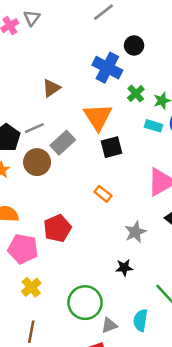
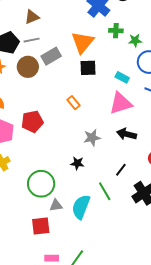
brown triangle: (51, 88) -> (32, 17), moved
green cross: (136, 94) -> (116, 31), turned 32
cyan rectangle: (153, 126) -> (122, 77), moved
cyan semicircle: (140, 320) -> (81, 207), size x1.4

